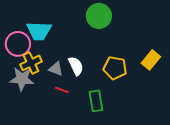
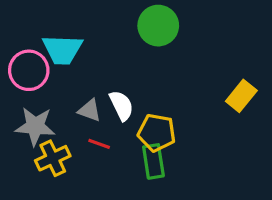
yellow cross: (31, 63) -> (53, 158), moved
yellow pentagon: (115, 68) -> (157, 133), moved

